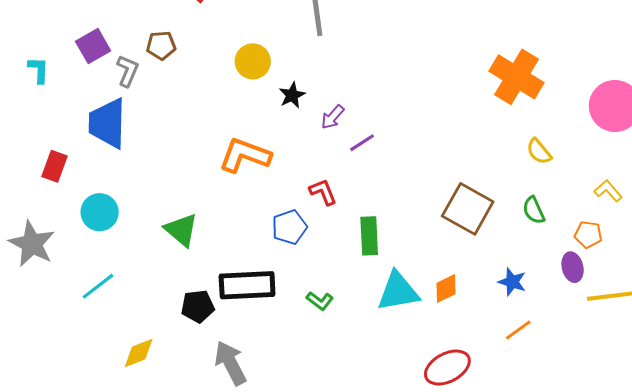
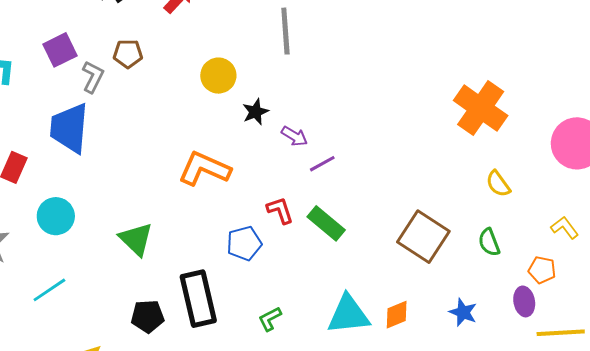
purple arrow: (333, 117) -> (294, 136), turned -104
green rectangle: (369, 236) -> (326, 223), moved, turned -51
black rectangle: (247, 285) -> (198, 299), turned 76
green L-shape: (320, 301) -> (270, 319), turned 112

